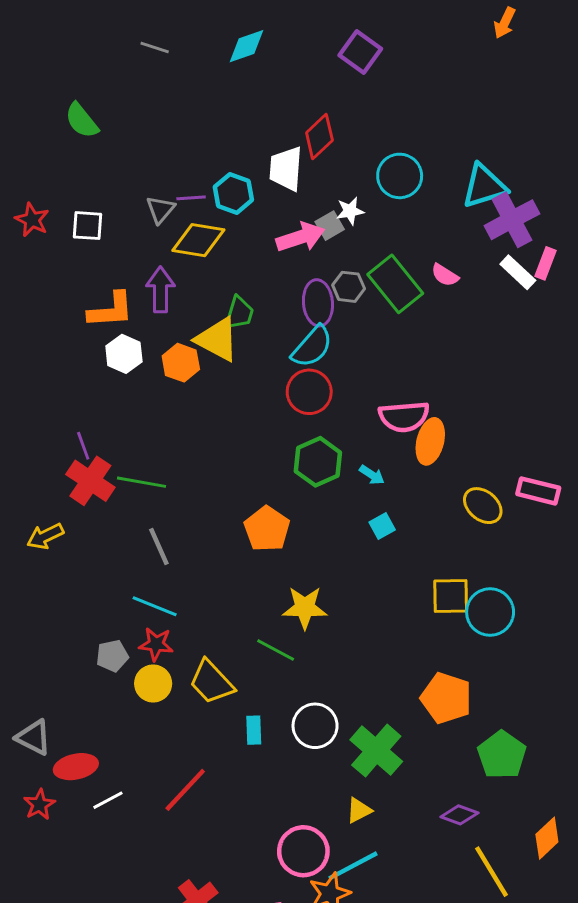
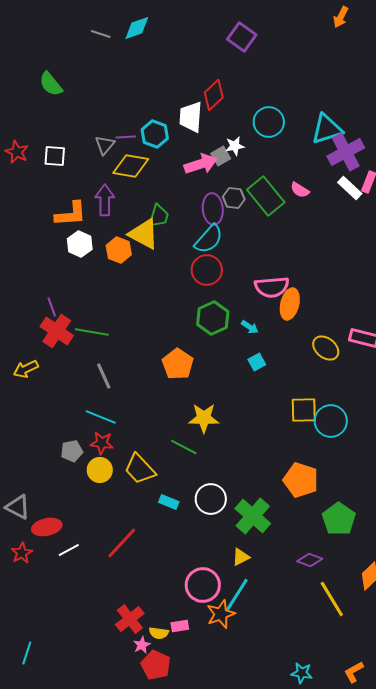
cyan diamond: (246, 46) -> (137, 28), moved
cyan rectangle: (254, 730) -> (169, 502), turned -66
cyan line: (353, 866) -> (237, 595), turned -30

